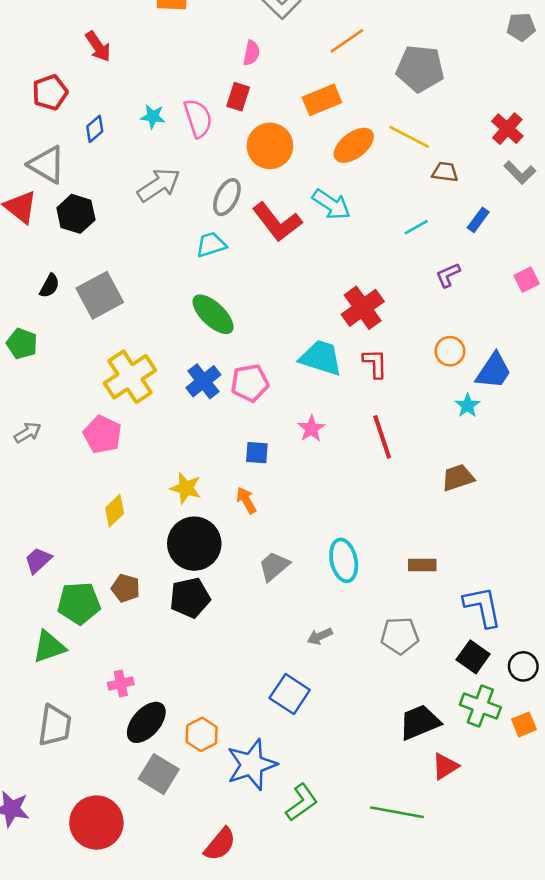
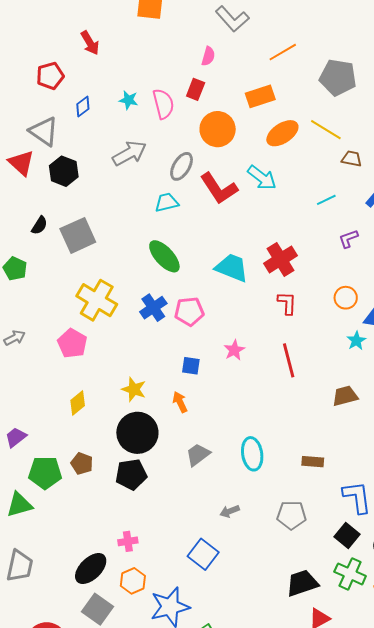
cyan trapezoid: (321, 358) -> (232, 268), moved
yellow cross: (130, 377) -> (97, 300), turned -30
pink cross: (121, 684) -> (128, 541), moved

